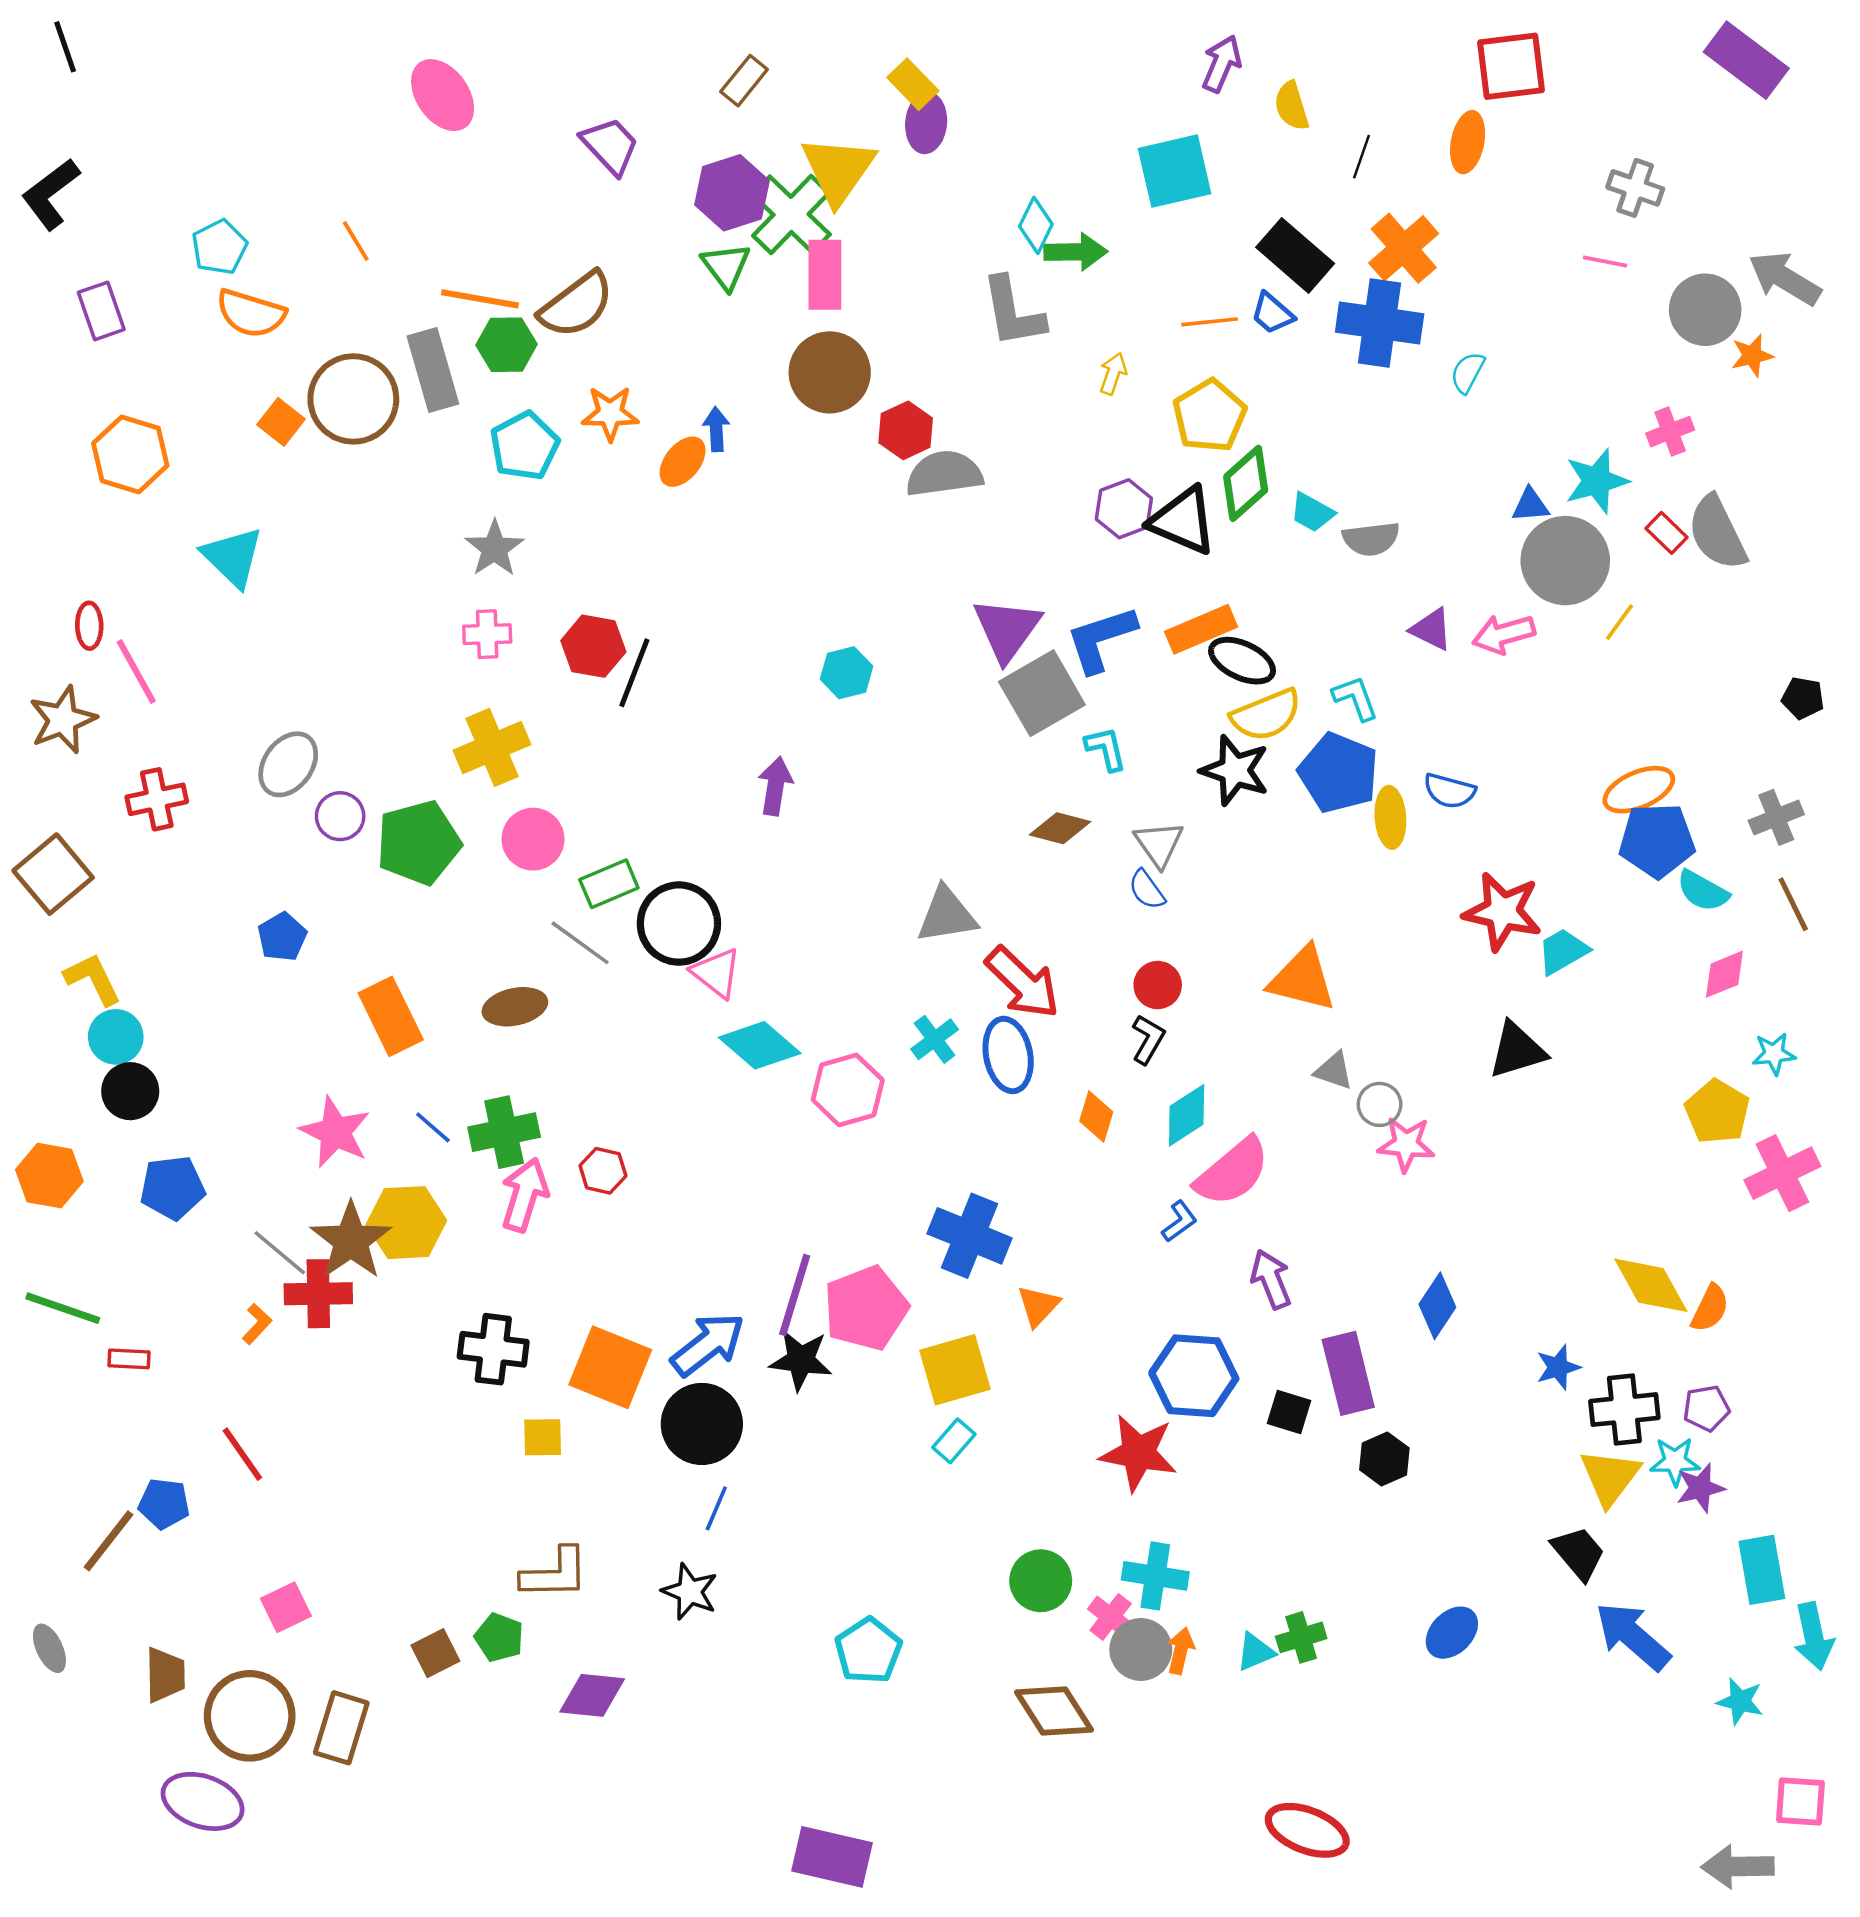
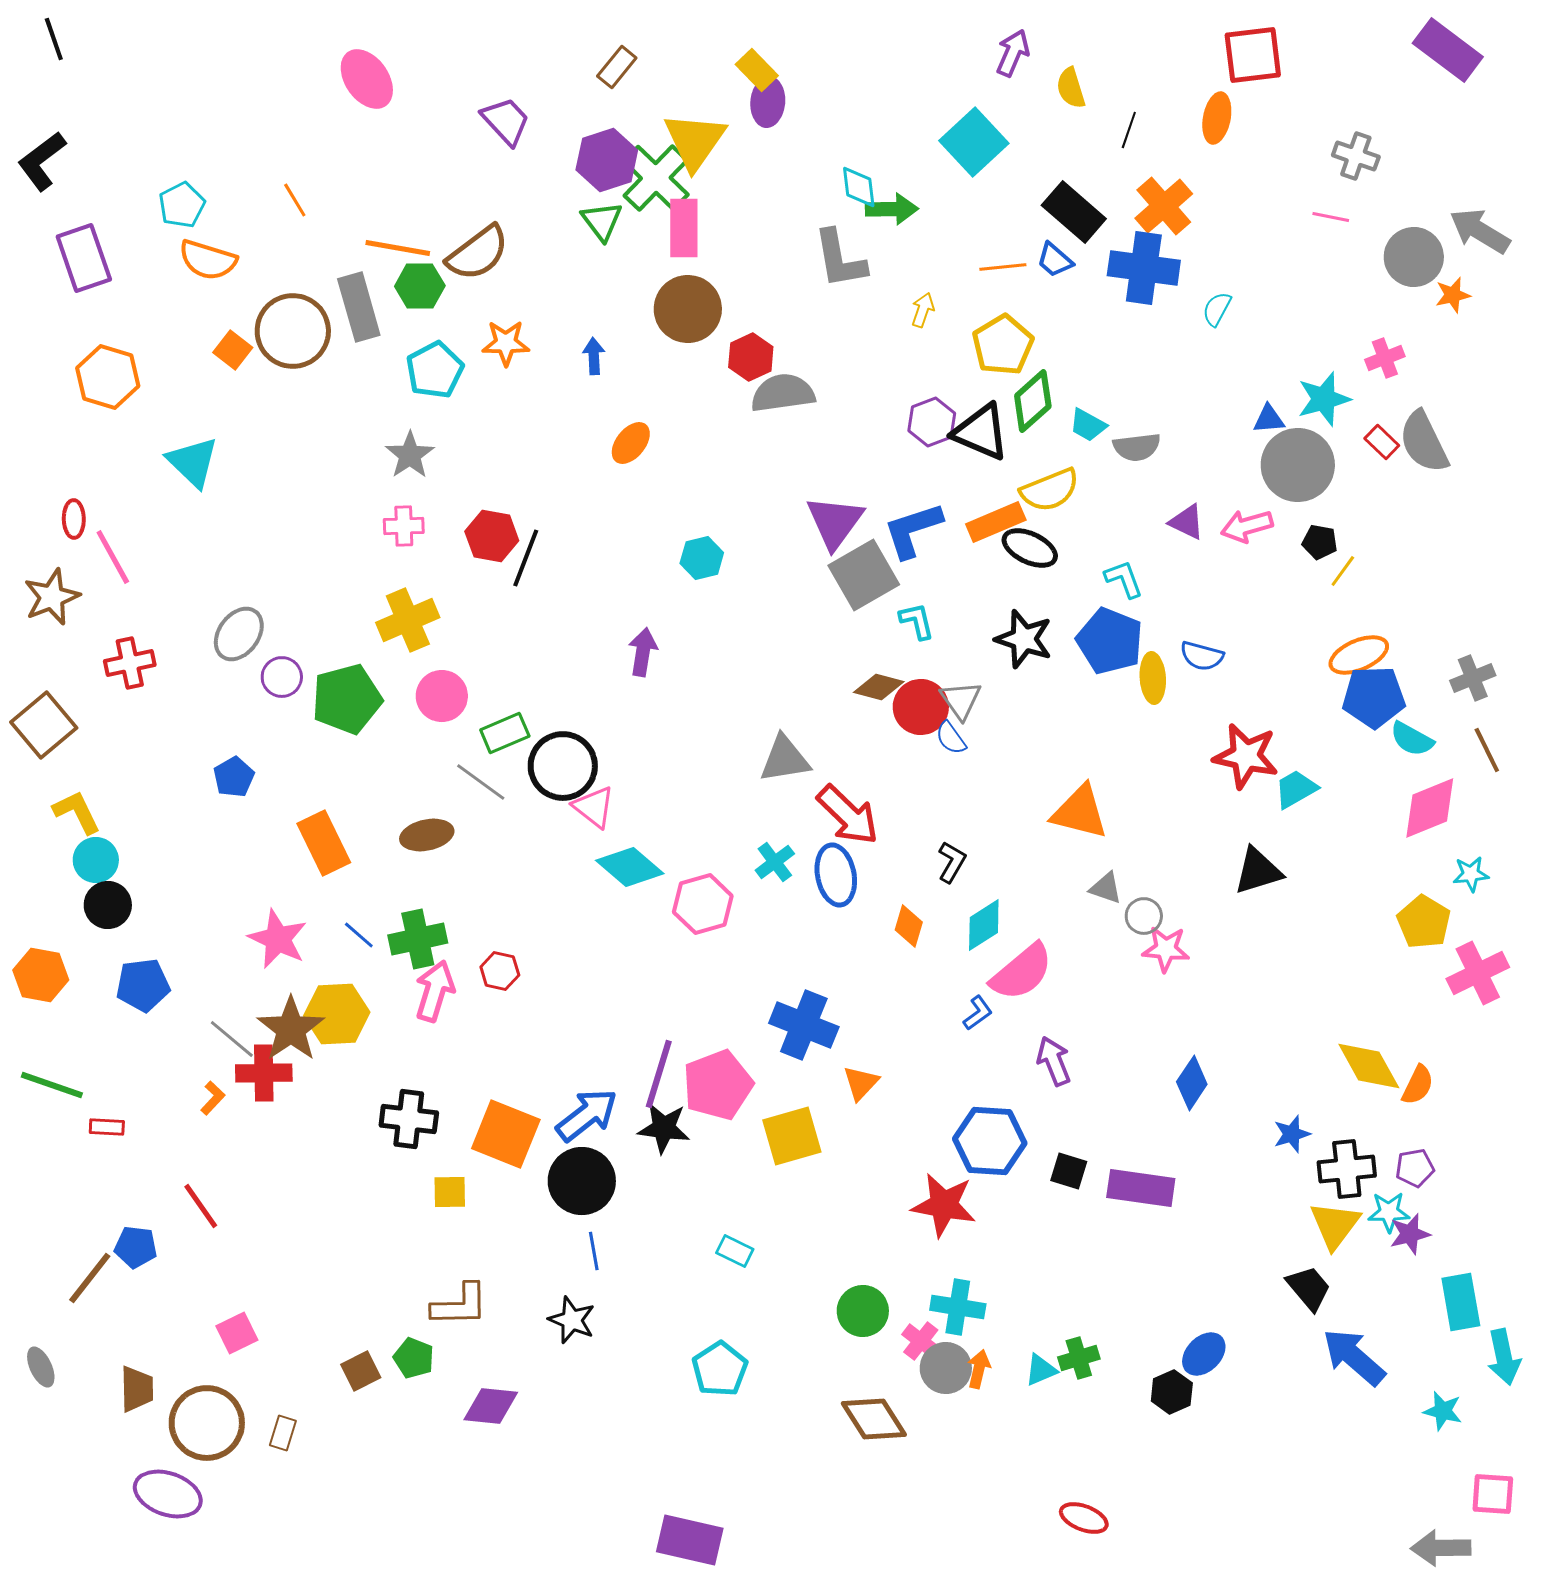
cyan square: (1175, 171) -> (974, 142), turned -30
cyan diamond: (1036, 225) -> (859, 187), turned -33
purple rectangle: (101, 311) -> (84, 258), size x1.4
orange ellipse: (683, 462) -> (631, 443), moved
yellow line: (1620, 622) -> (1343, 571), moved
black pentagon: (1803, 698) -> (1320, 542), moved
yellow semicircle: (1266, 715) -> (1050, 490), moved
pink diamond: (1724, 974) -> (1430, 808), size x1.5
red circle: (1158, 985) -> (921, 707), moved, size x1.4
purple rectangle: (1348, 1373) -> (1141, 1188), moved, turned -68
cyan rectangle: (954, 1441) -> (735, 1251), moved, turned 75
black hexagon: (1384, 1459) -> (1172, 1392), moved
blue line: (716, 1508) -> (594, 1251), turned -33
brown rectangle: (341, 1728) -> (283, 1433), size x0.6
red ellipse: (1307, 1830) -> (1084, 1518), size x0.7

